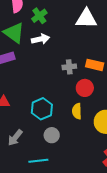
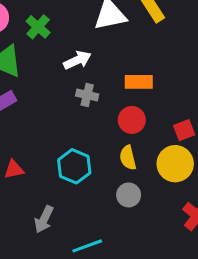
white arrow: (40, 39) -> (77, 60), moved
gray cross: (69, 67) -> (87, 95), moved, turned 32
gray circle: (52, 135) -> (129, 195), moved

